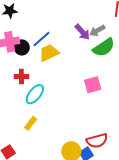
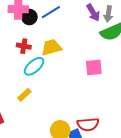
gray arrow: (97, 31) -> (108, 14), turned -63
yellow trapezoid: (49, 53) -> (51, 47), moved

